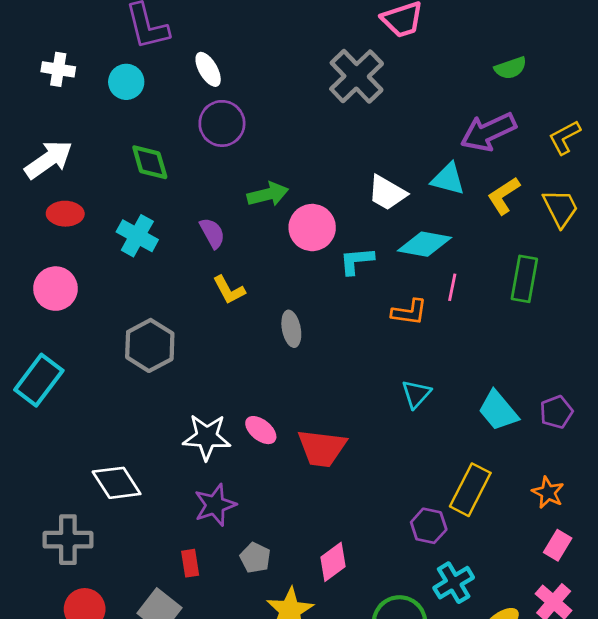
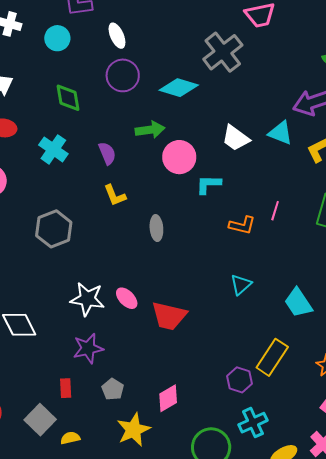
cyan diamond: (425, 244) -> (179, 88), moved

